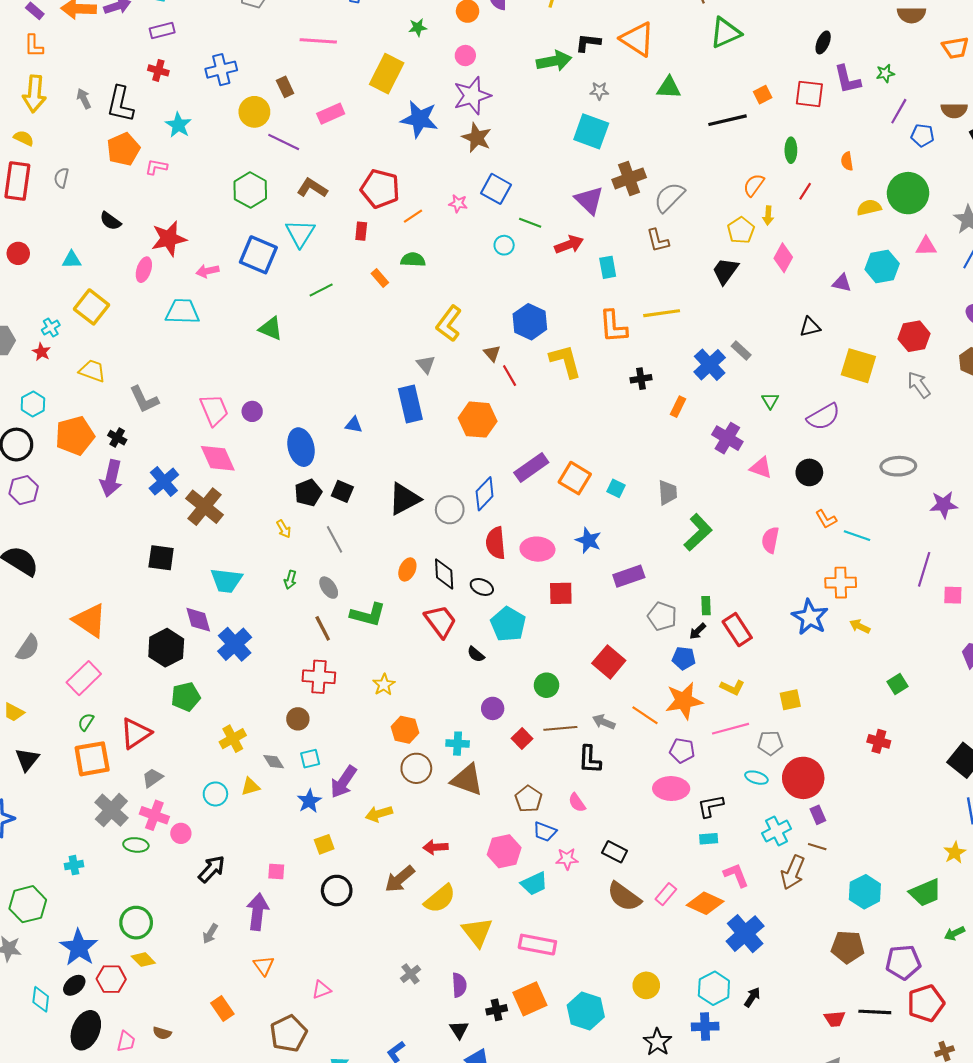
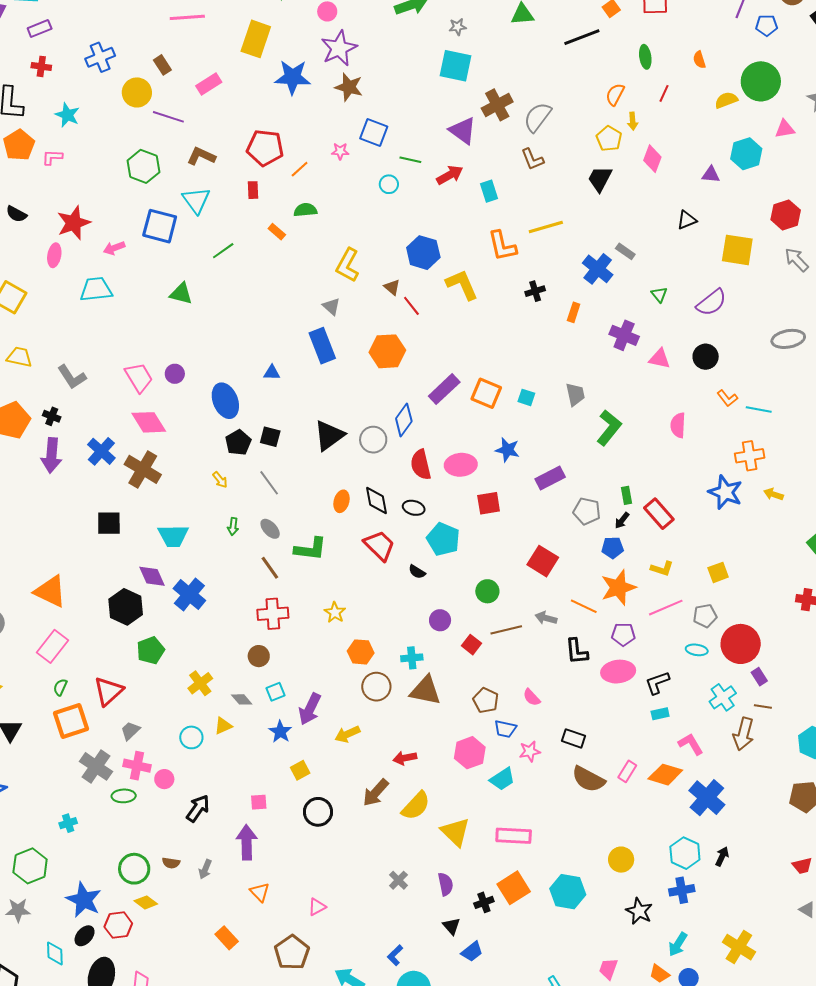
black L-shape: (590, 760) -> (577, 651), moved
brown semicircle: (162, 1033) -> (171, 863), moved

